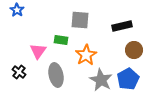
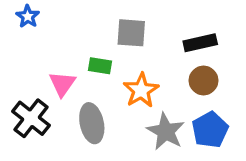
brown circle: (134, 50) -> (203, 80), moved
black cross: (19, 72) -> (31, 118), size x1.6

